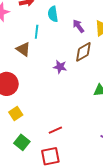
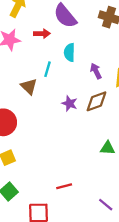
purple star: (60, 67) -> (69, 103), moved
red line: (55, 130) -> (64, 186), moved

